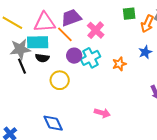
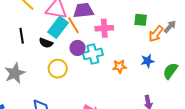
pink cross: (96, 30) -> (104, 28), turned 30
cyan rectangle: (38, 42) -> (58, 27), moved, turned -65
gray star: (20, 49) -> (15, 73), moved, turned -30
black line: (22, 66) -> (22, 36), moved

